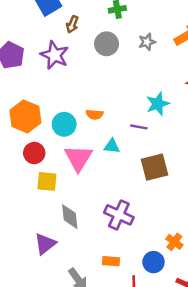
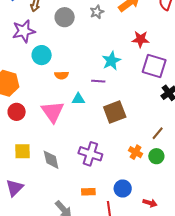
purple star: (55, 55) -> (24, 31), turned -30
cyan circle: (64, 124) -> (42, 55), moved
yellow square: (47, 181) -> (22, 151), moved
orange cross: (174, 242) -> (136, 152), moved
purple triangle: (45, 244) -> (15, 188), moved

